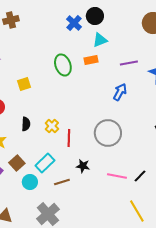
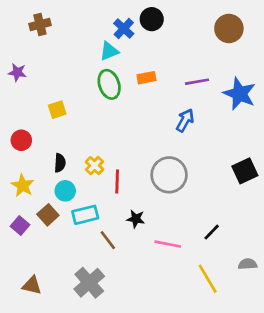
cyan triangle: (100, 40) -> (109, 51), moved
cyan rectangle: (45, 163) -> (85, 215), turned 30
pink line: (117, 176) -> (168, 244), moved
cyan circle: (30, 182) -> (65, 191), moved
brown line: (62, 182) -> (108, 240), turned 70

